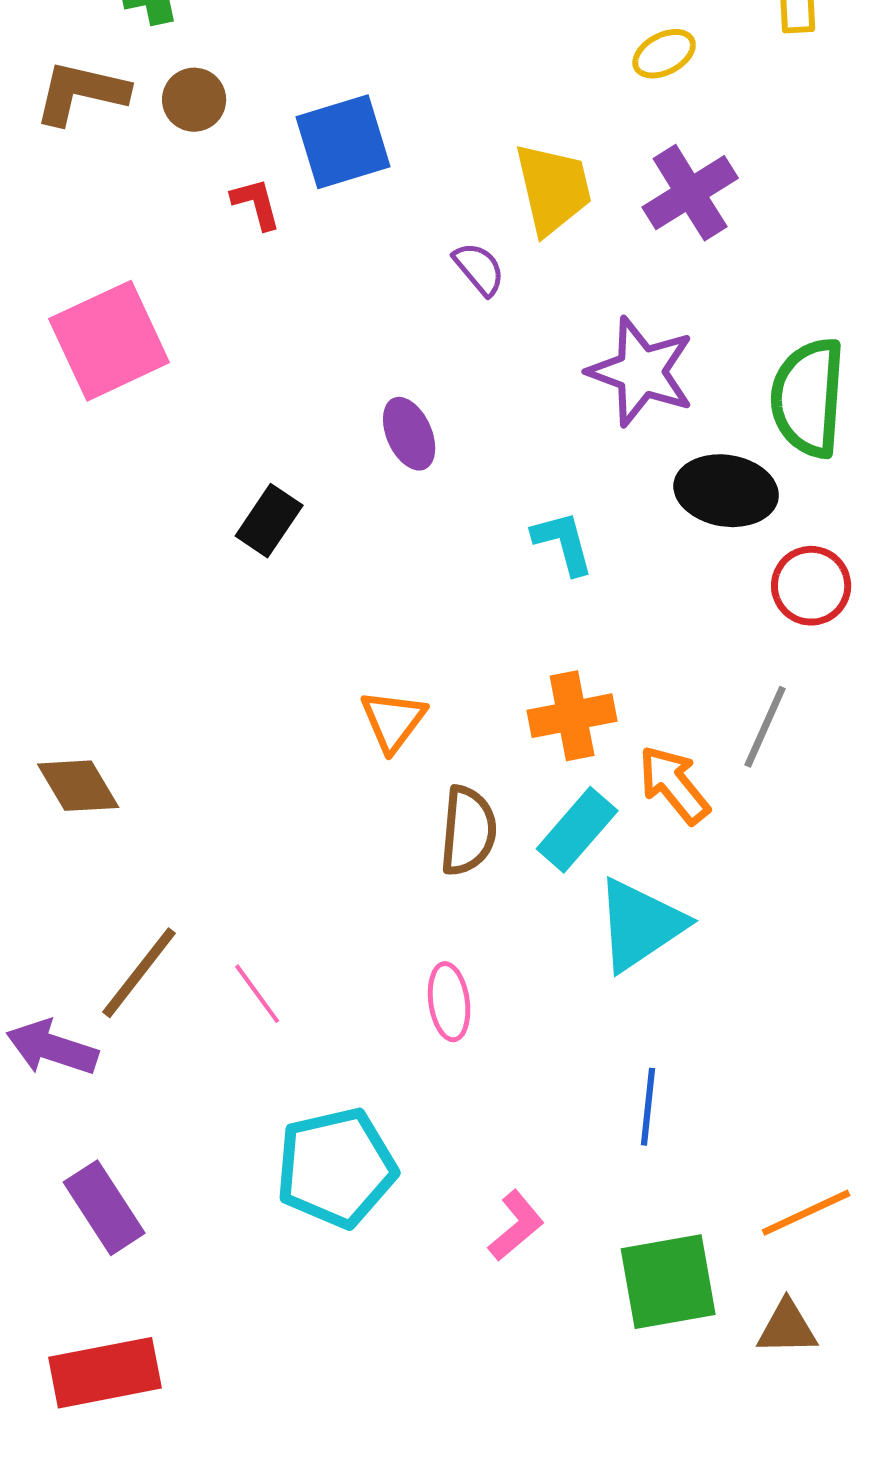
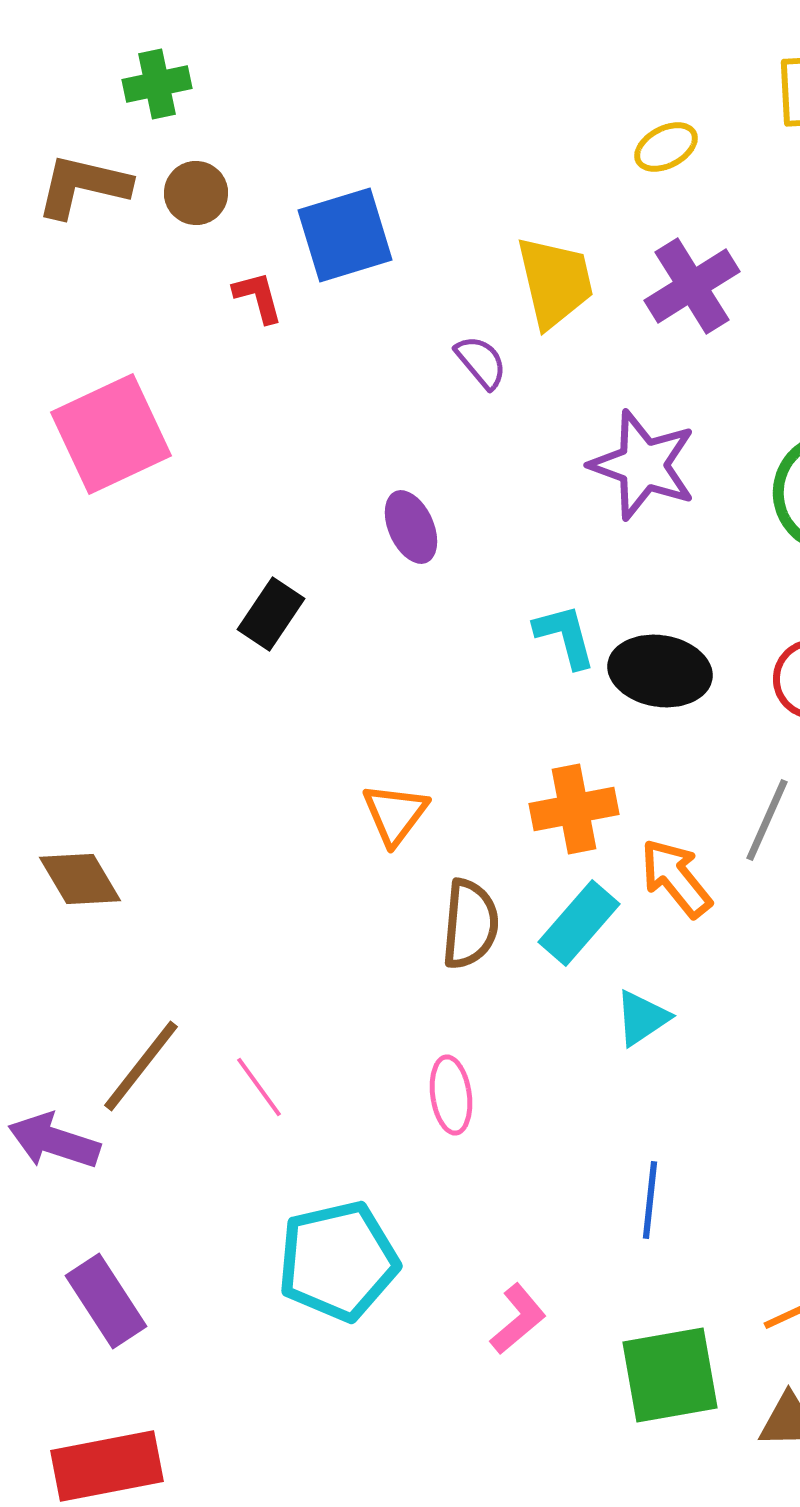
black ellipse: (726, 491) -> (660, 671), moved
cyan triangle: (640, 925) -> (642, 1018), size x0.6

